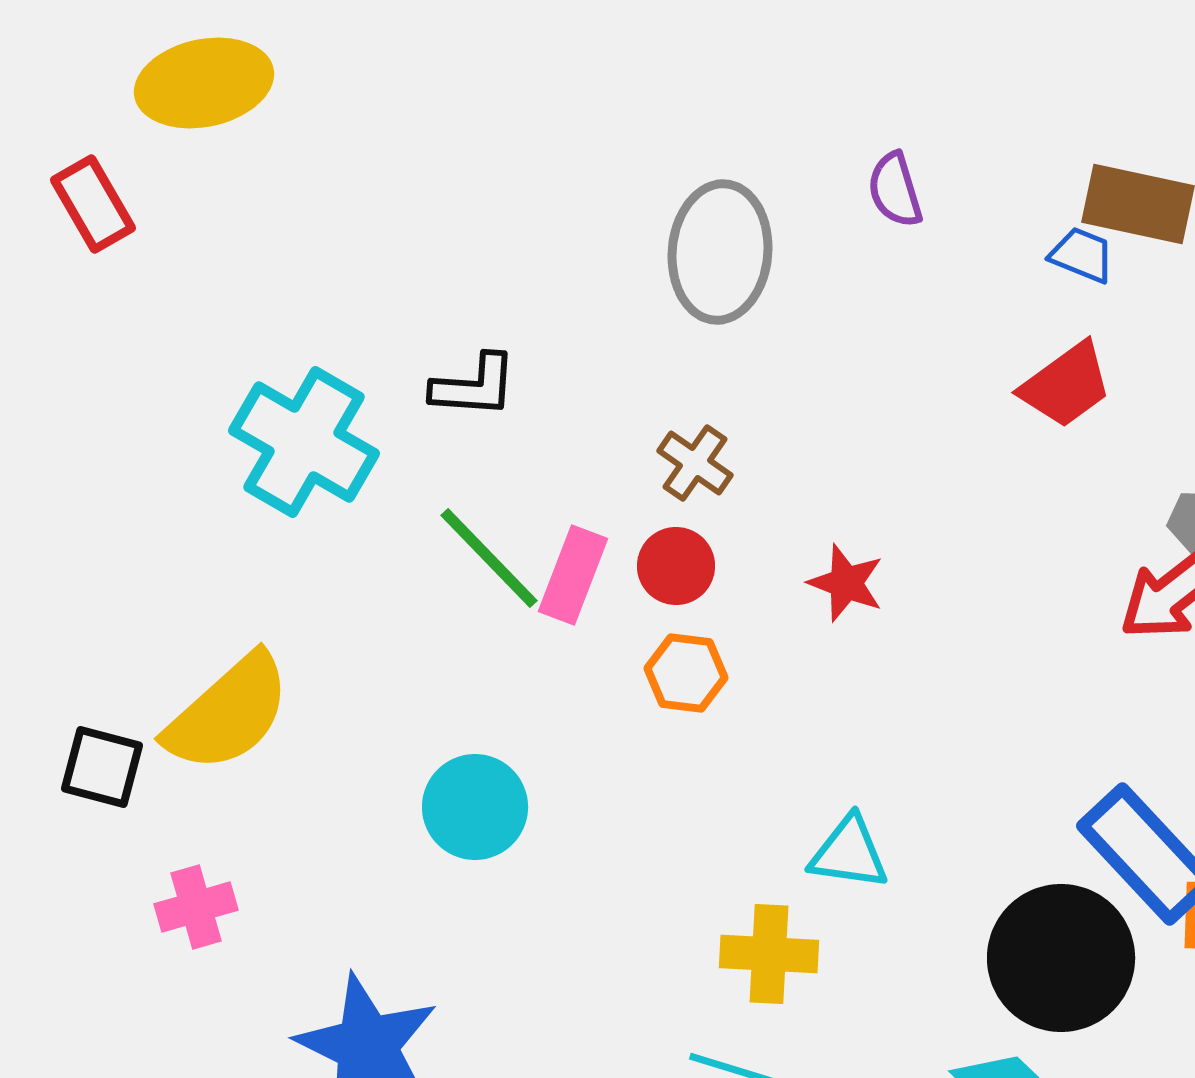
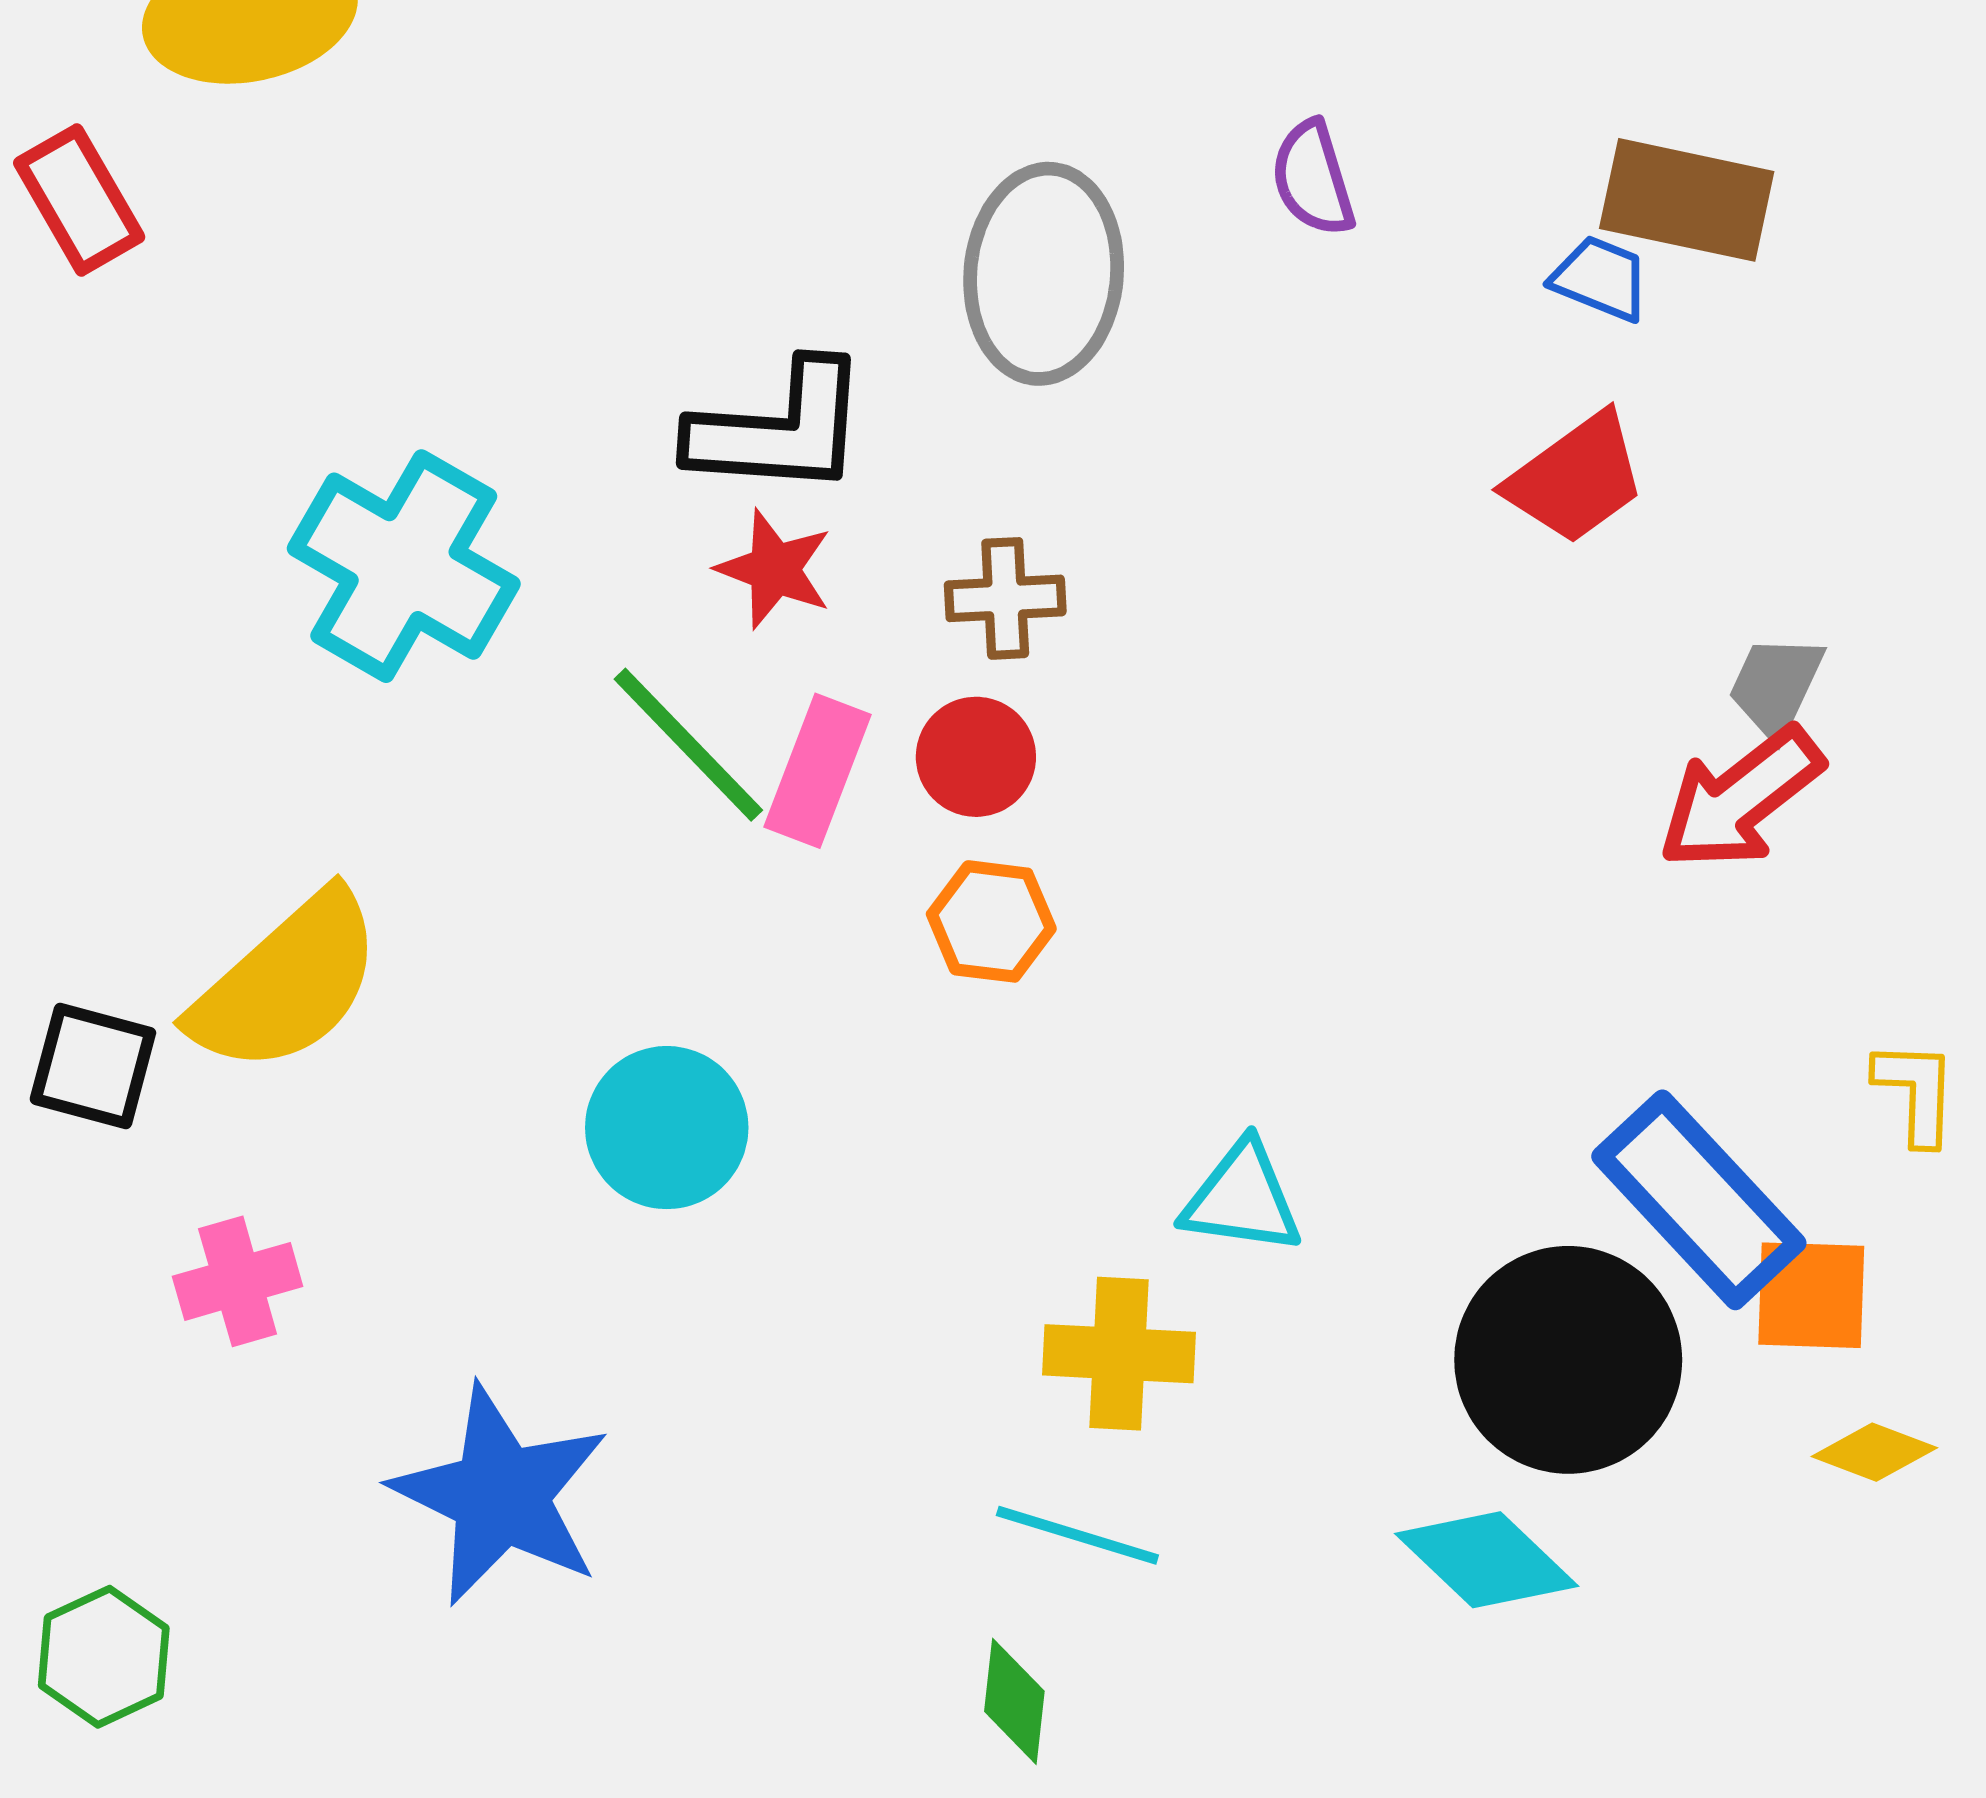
black L-shape: (474, 386) -> (779, 429), moved, size x1.4
brown cross: (695, 463) -> (1005, 598), turned -38
red star: (846, 583) -> (774, 569), moved

